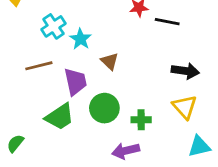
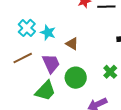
green cross: (141, 120) -> (110, 72), moved, turned -32

